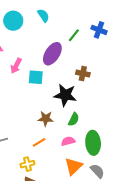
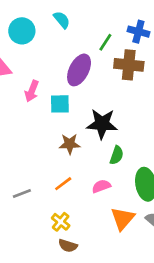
brown cross: (83, 74) -> (129, 65), moved, size x1.5
brown star: (46, 119) -> (70, 144), moved
pink semicircle: (68, 141) -> (101, 186), moved
orange line: (39, 142) -> (63, 184), moved
yellow cross: (27, 164) -> (61, 222), turned -32

